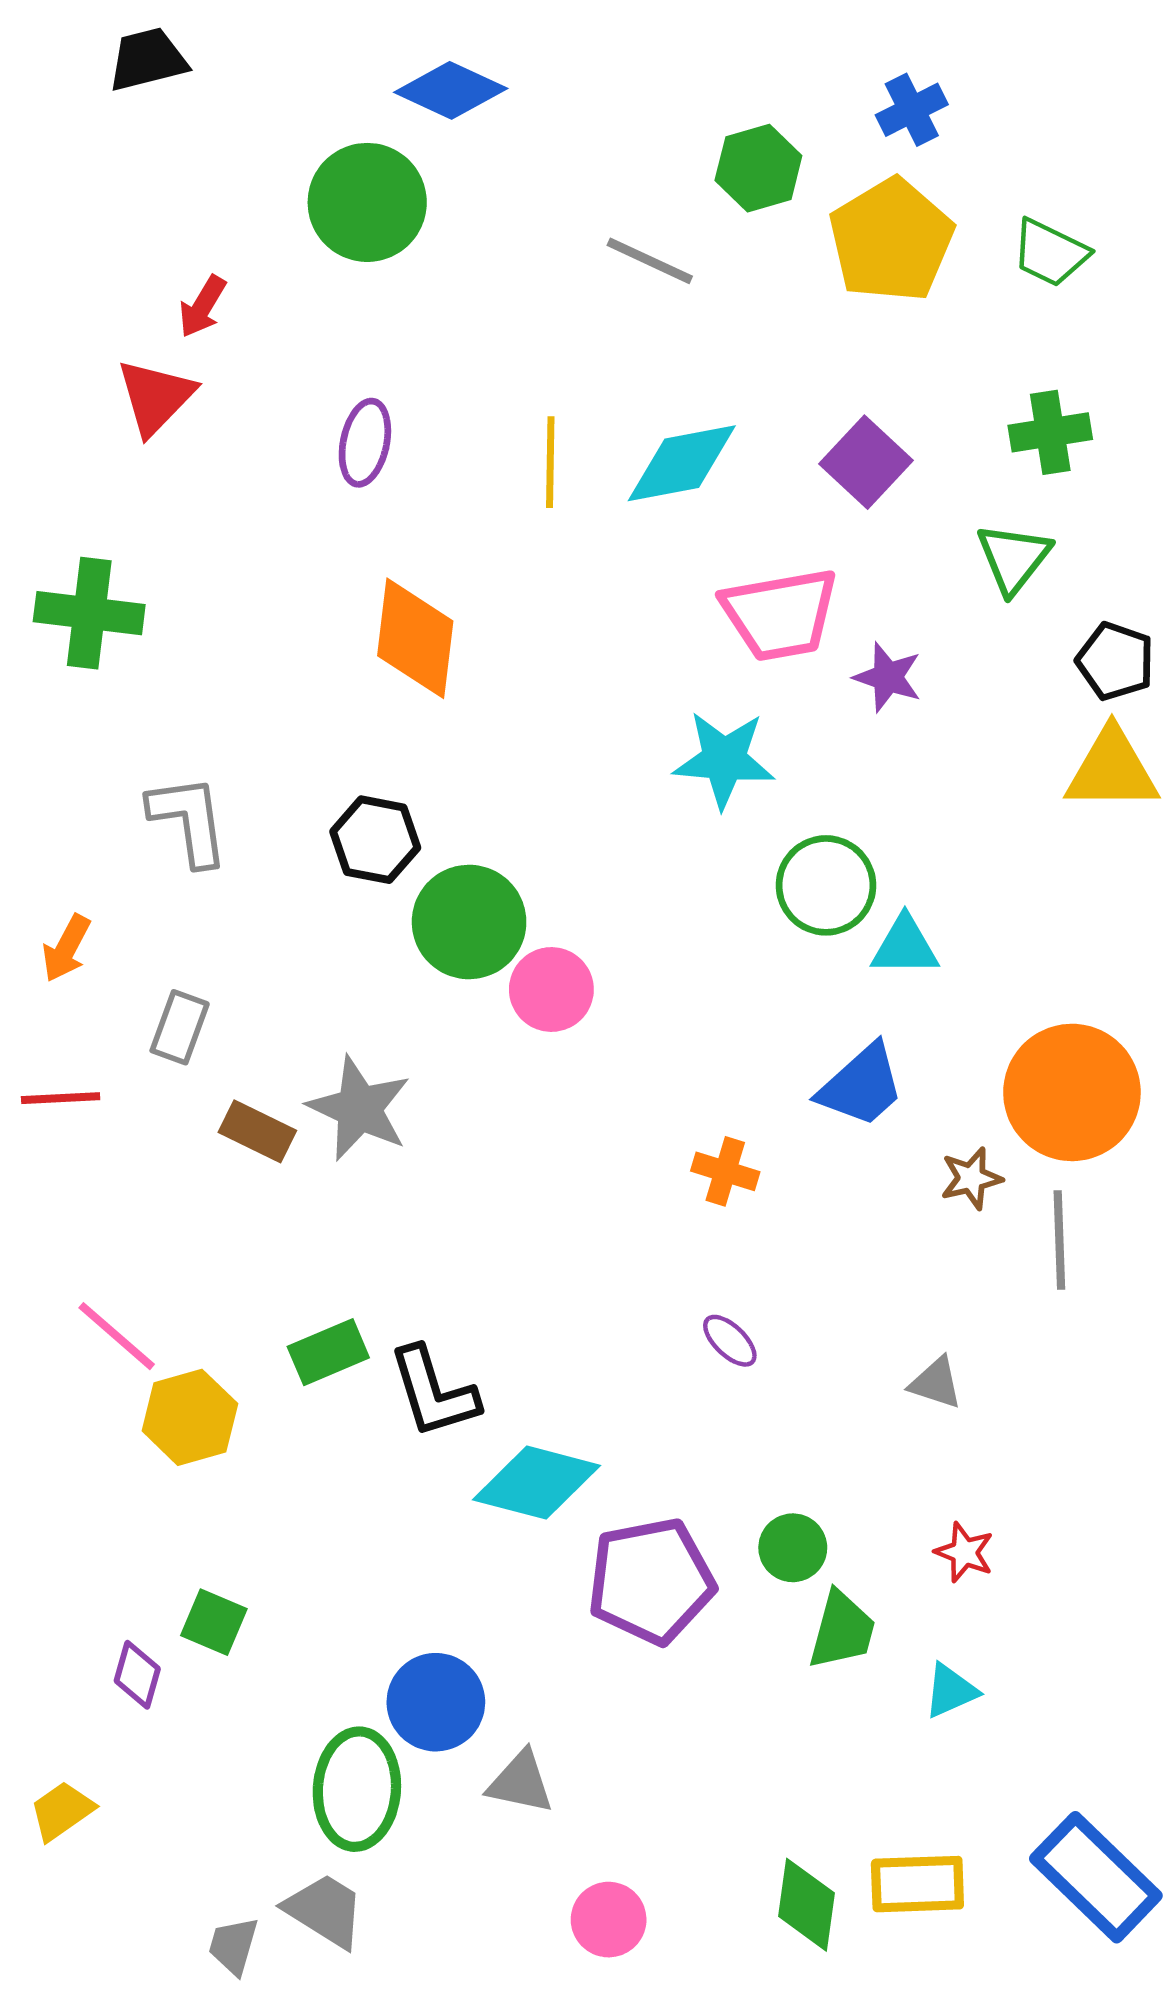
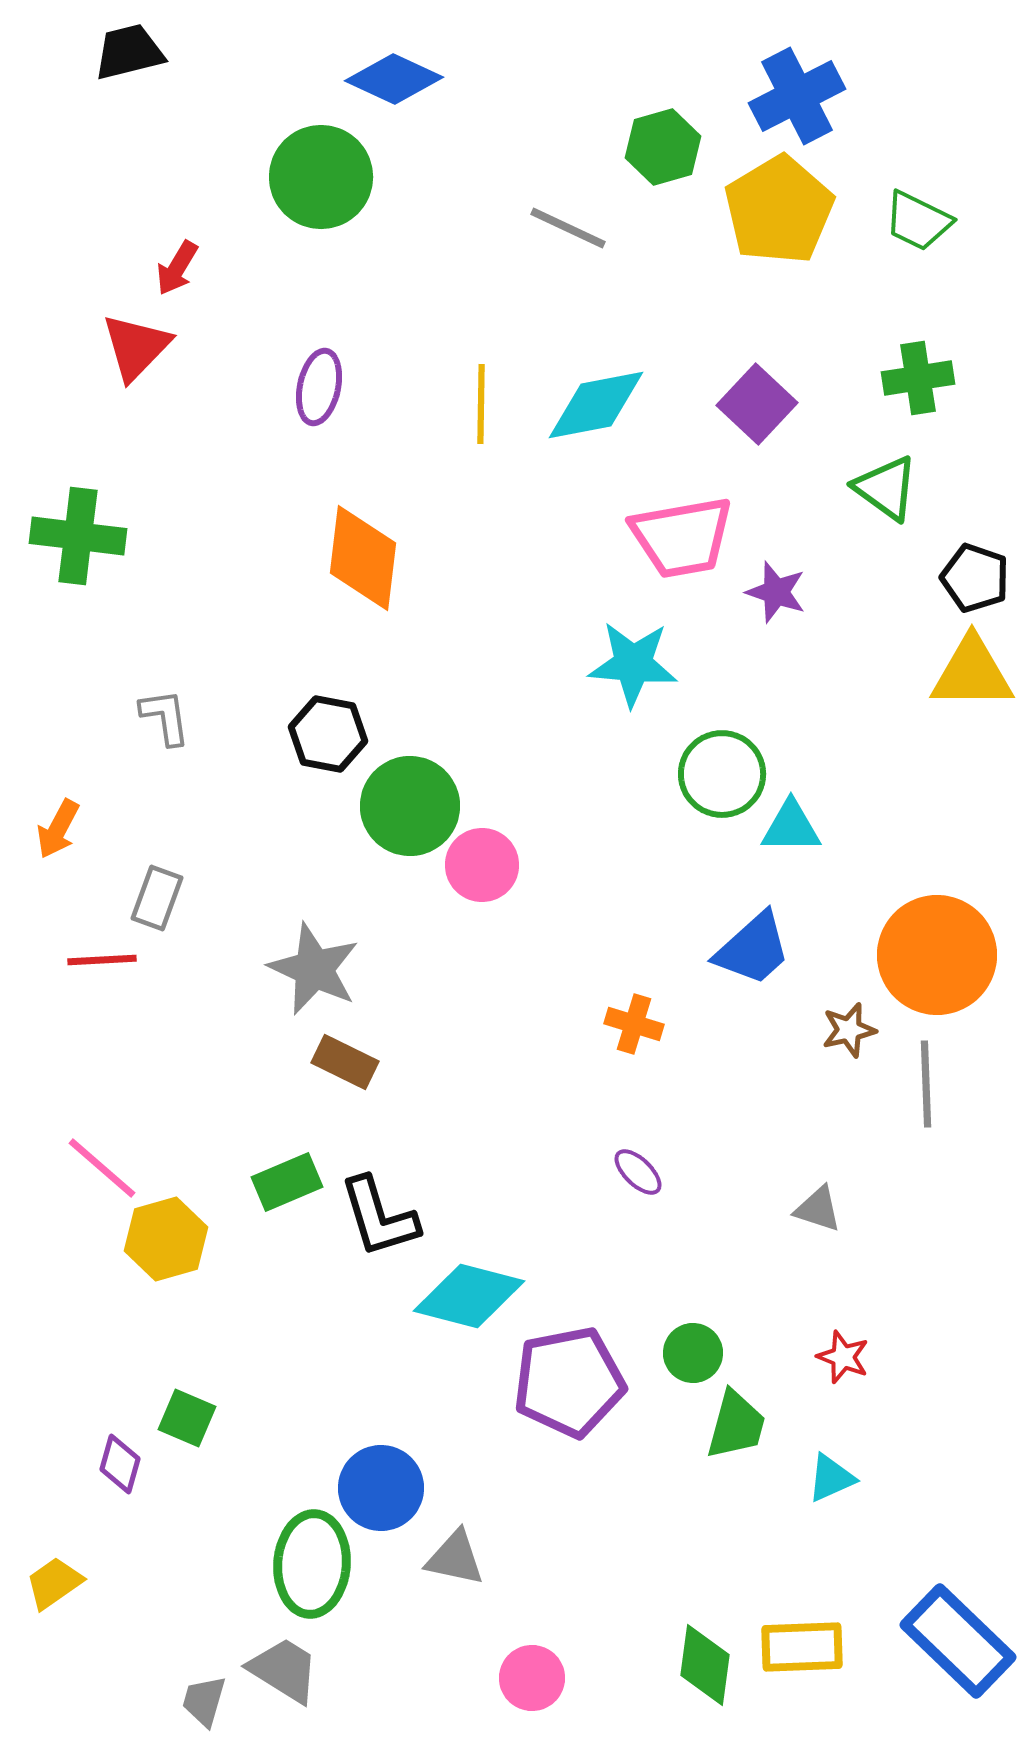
blue cross: (912, 110) -> (797, 96), size x1.5
green triangle: (1014, 558) -> (886, 488), turned -32
gray L-shape: (189, 820) -> (165, 717), size x0.7
red line: (61, 1098) -> (102, 960), moved
brown rectangle: (257, 1131) -> (345, 1062), moved

